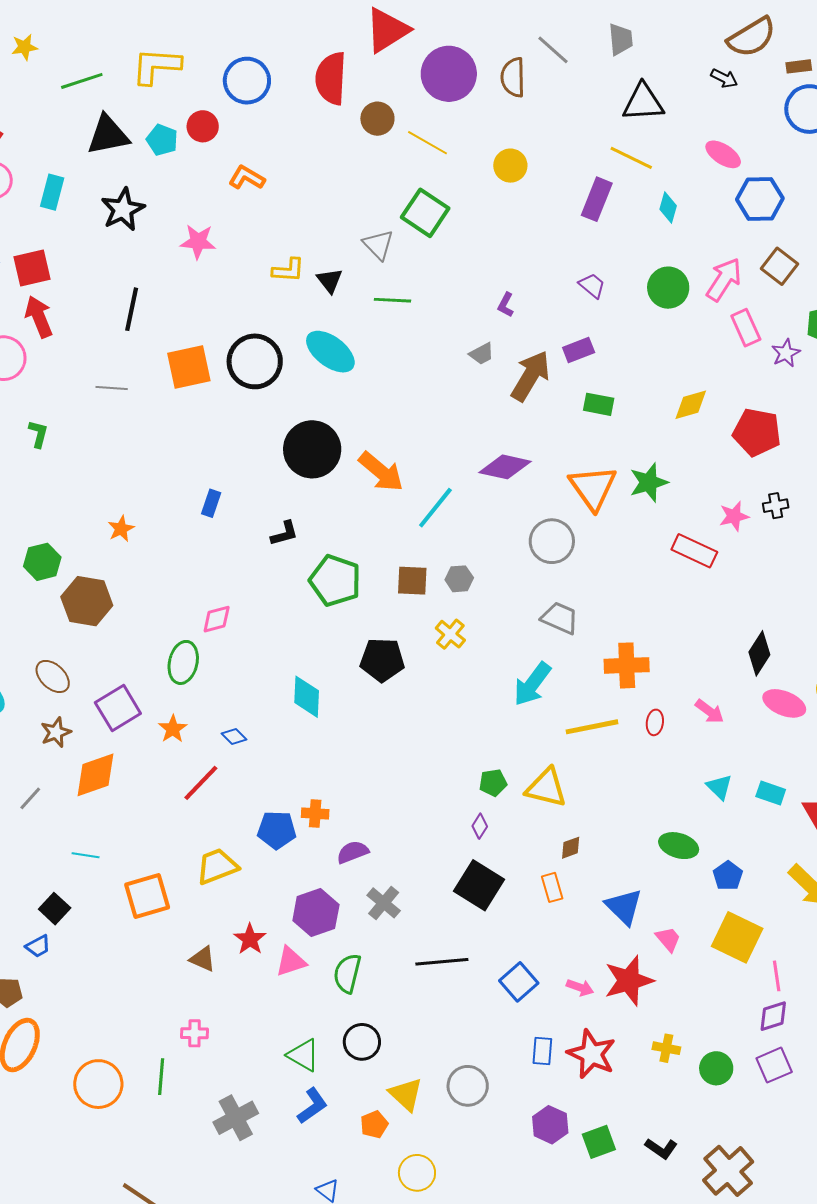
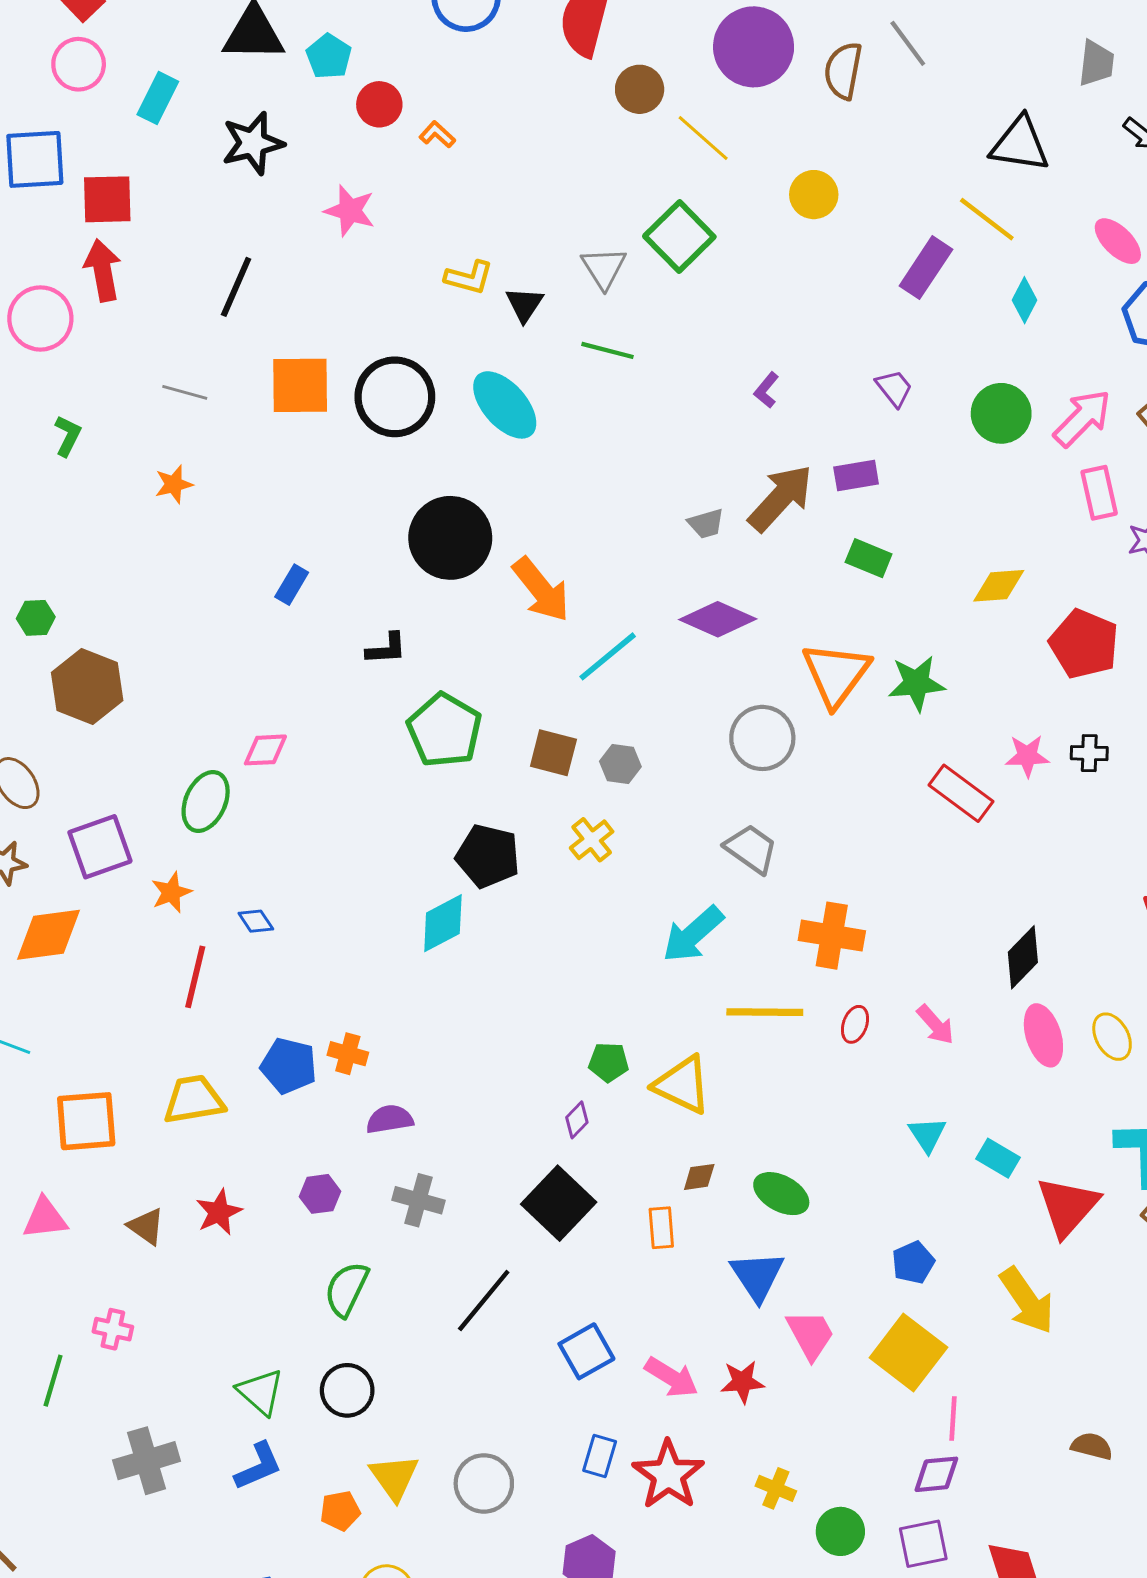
gray trapezoid: (621, 39) -> (1096, 63), moved
red circle: (203, 126) -> (379, 104), moved
orange L-shape: (247, 178) -> (437, 135), size x0.7
gray trapezoid: (482, 354) -> (706, 524), moved
orange star: (121, 529) -> (174, 484), moved
green hexagon: (42, 562) -> (36, 618), size x0.7
cyan diamond: (307, 697) -> (443, 923), moved, turned 48
pink ellipse: (784, 703) -> (1043, 1035), turned 39
red line: (201, 783) -> (195, 977), turned -42
green ellipse: (679, 846) -> (781, 1194), moved
gray cross: (384, 903) -> (419, 1200), turned -36
purple hexagon: (316, 913) -> (320, 1194), size x0.6
pink trapezoid: (668, 939) -> (810, 1335), size x1.4
pink triangle: (291, 962) -> (45, 1218), moved
black line: (442, 962) -> (484, 1300), turned -57
red star: (629, 981) -> (742, 1382), size x0.6
pink arrow: (580, 987) -> (671, 1377), size x1.4

